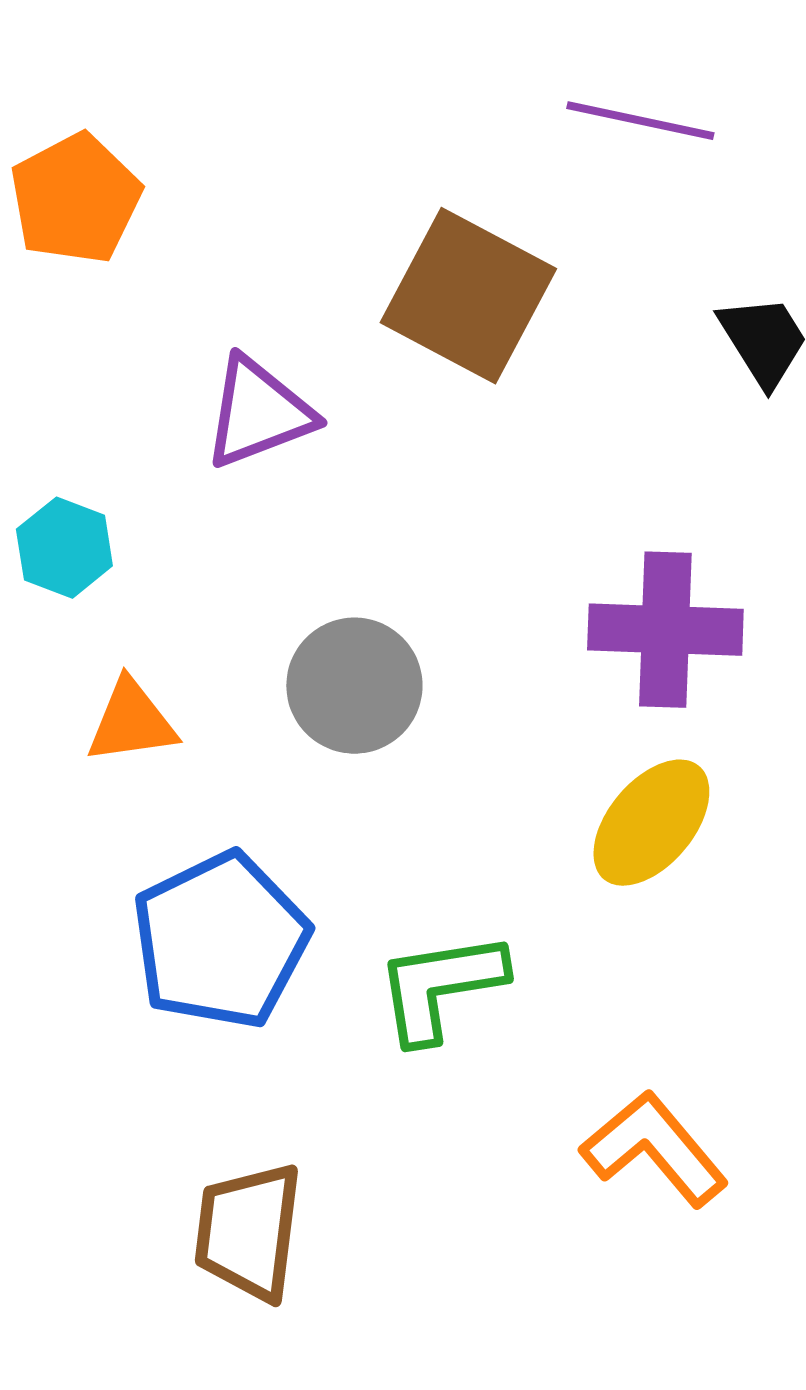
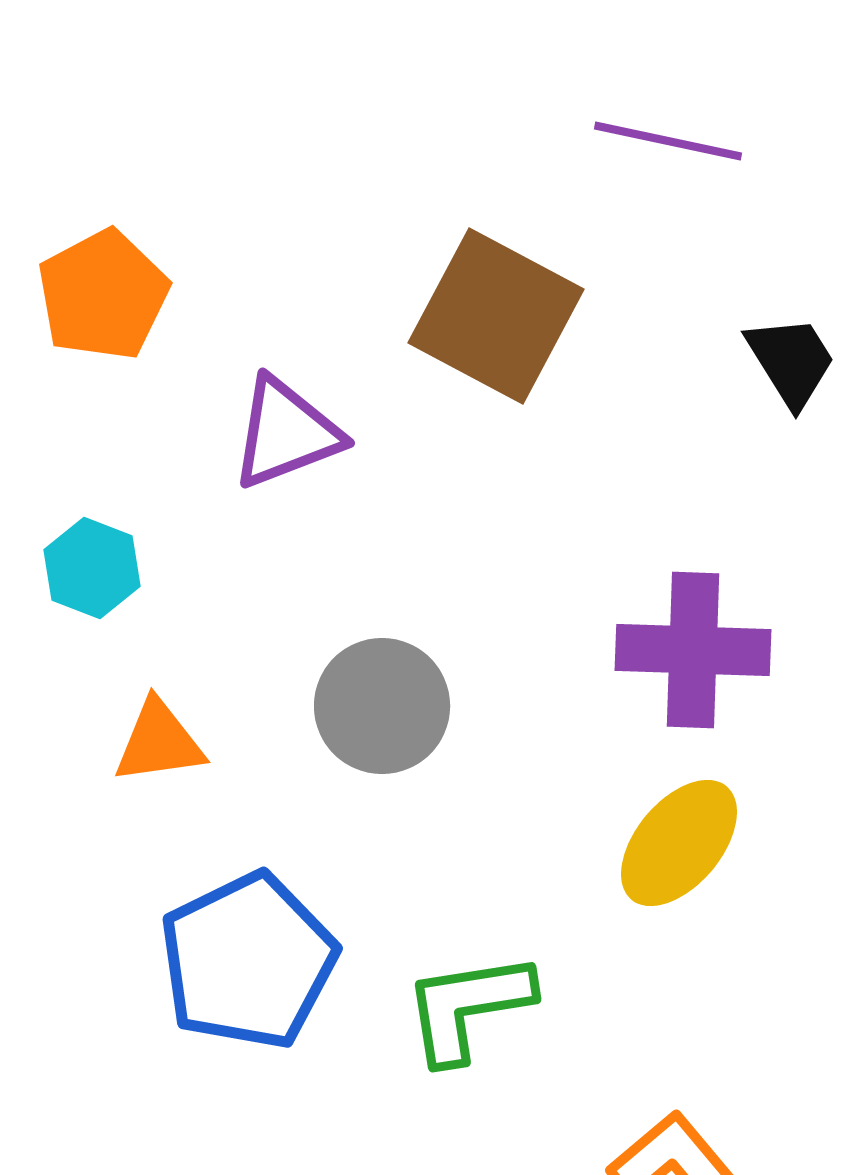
orange pentagon: (75, 199) -> (103, 295), moved

